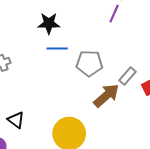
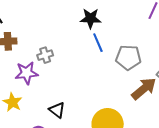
blue line: (57, 48) -> (98, 43), turned 66

